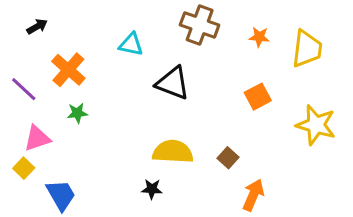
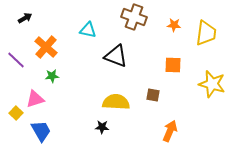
orange square: (258, 97) -> (173, 65), turned 30
pink triangle: (37, 138) -> (35, 99), moved
brown square: (228, 158) -> (153, 95), moved, turned -32

